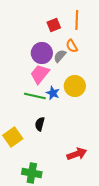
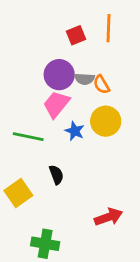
orange semicircle: (72, 46) -> (101, 84), moved
gray semicircle: (60, 56) -> (85, 79), turned -128
green line: (35, 96) -> (28, 137), moved
black semicircle: (40, 124) -> (56, 175), turned 144

